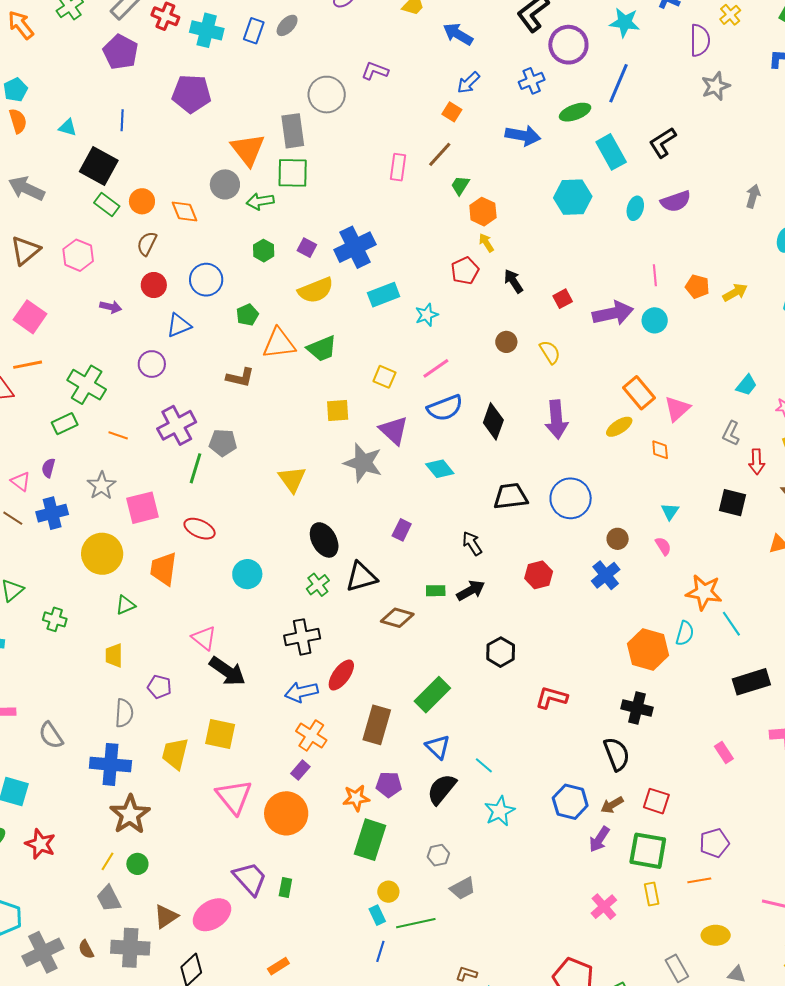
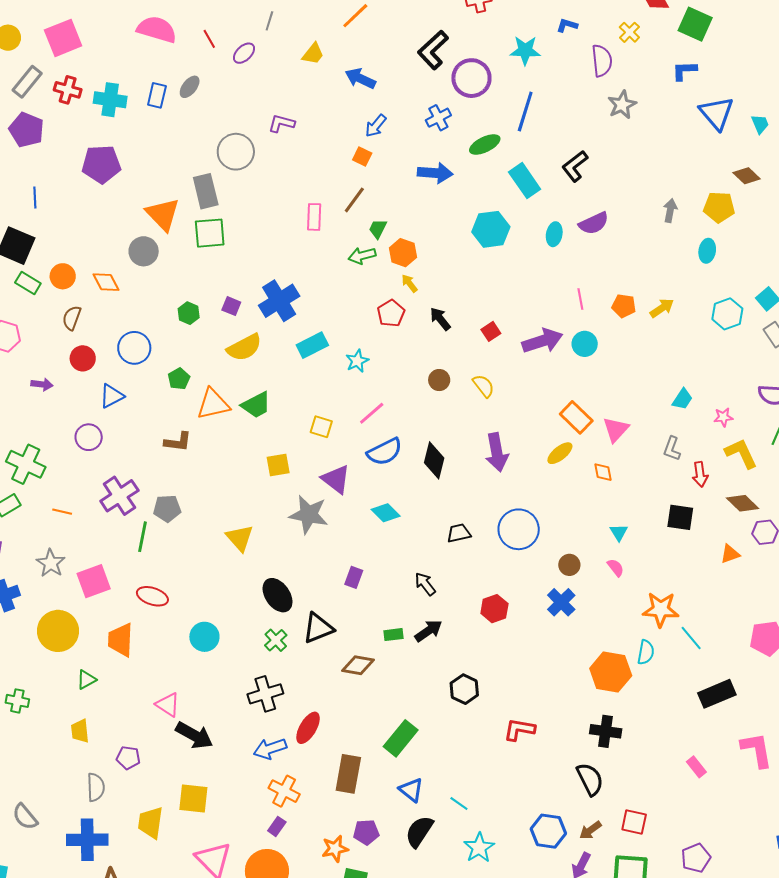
green arrow: (260, 201) -> (362, 256), moved
black trapezoid: (511, 496) -> (459, 533), size x0.7

